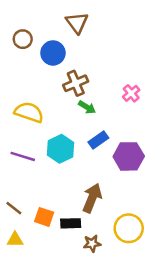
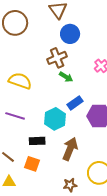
brown circle: (23, 39) -> (15, 23), size x1.6
blue circle: (53, 53) -> (70, 34), moved
cyan hexagon: (61, 149) -> (55, 119), moved
black rectangle: (71, 223) -> (37, 141), moved

